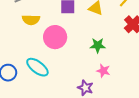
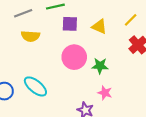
pink circle: (55, 37) -> (74, 57), moved

